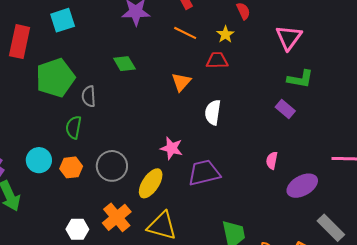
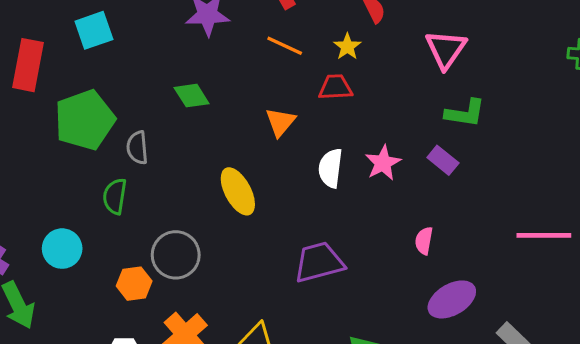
pink star: (172, 148) -> (383, 163), moved, turned 30
orange hexagon: (71, 167) -> (134, 284), moved
yellow ellipse: (151, 183) -> (238, 191), moved, turned -60
purple ellipse: (302, 186) -> (452, 299), moved

